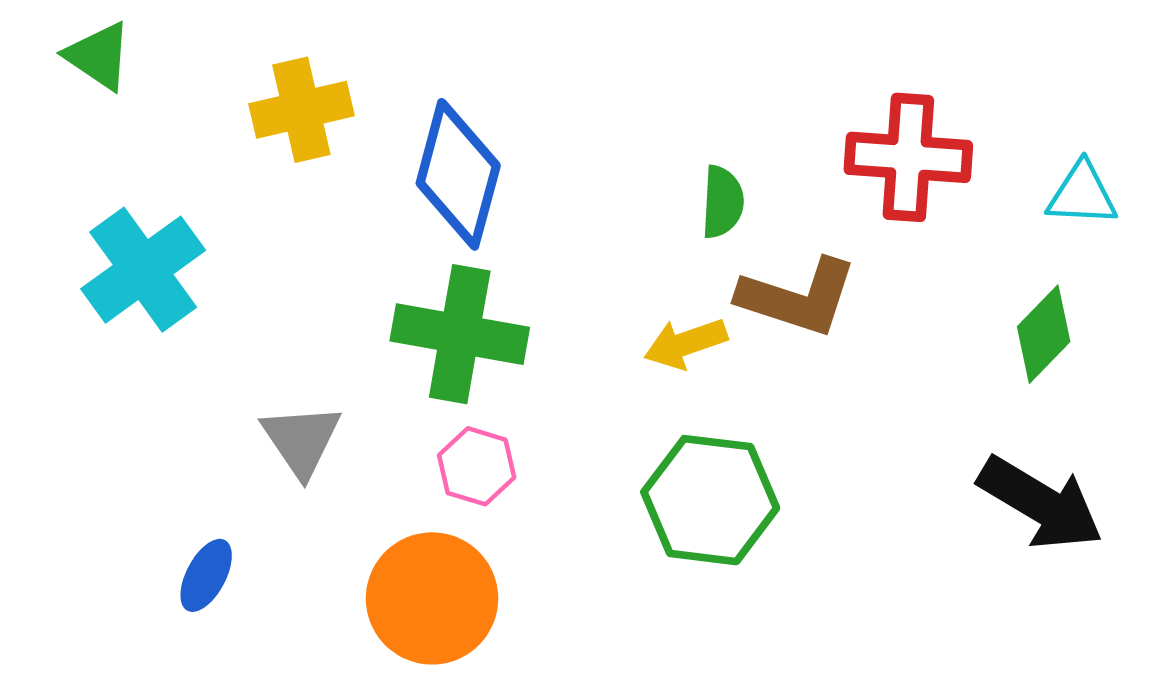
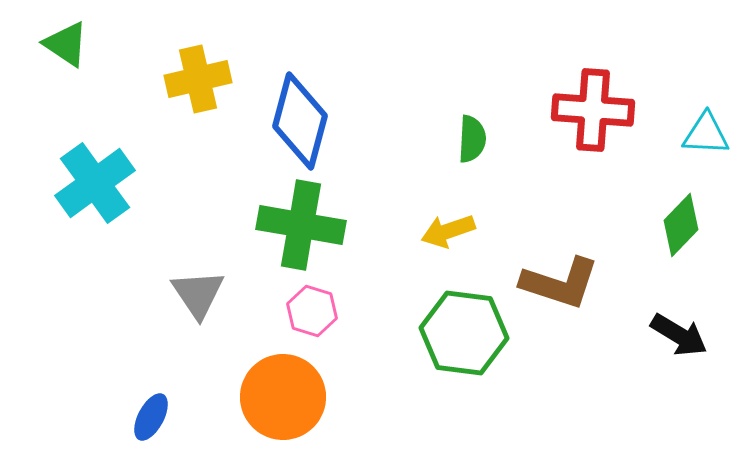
brown L-shape: (798, 297) -> (560, 283), moved
black arrow: (1041, 503) -> (679, 335), size x0.7
blue ellipse: (206, 575) -> (151, 417), moved

